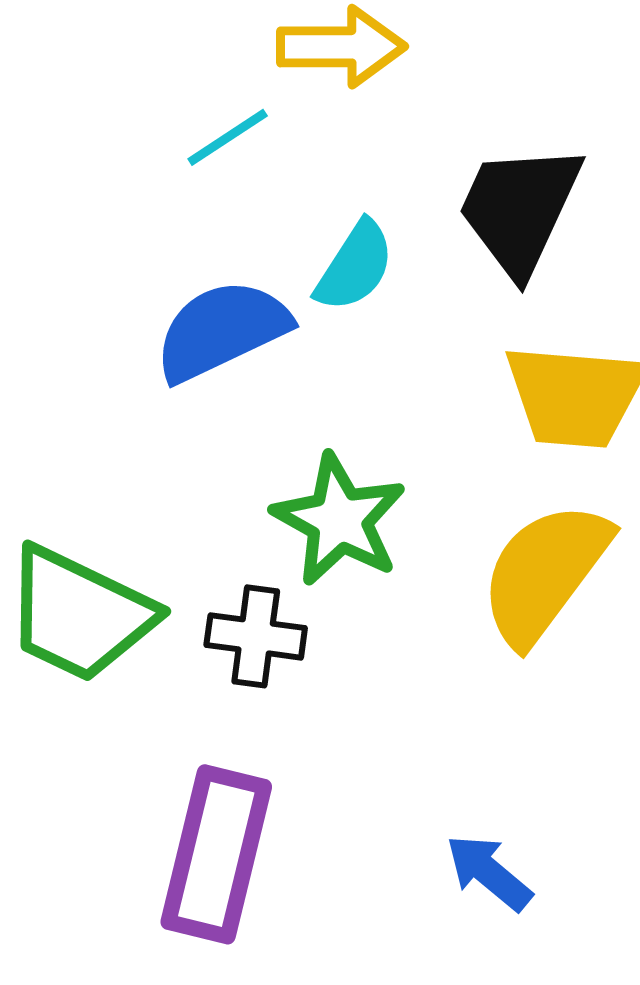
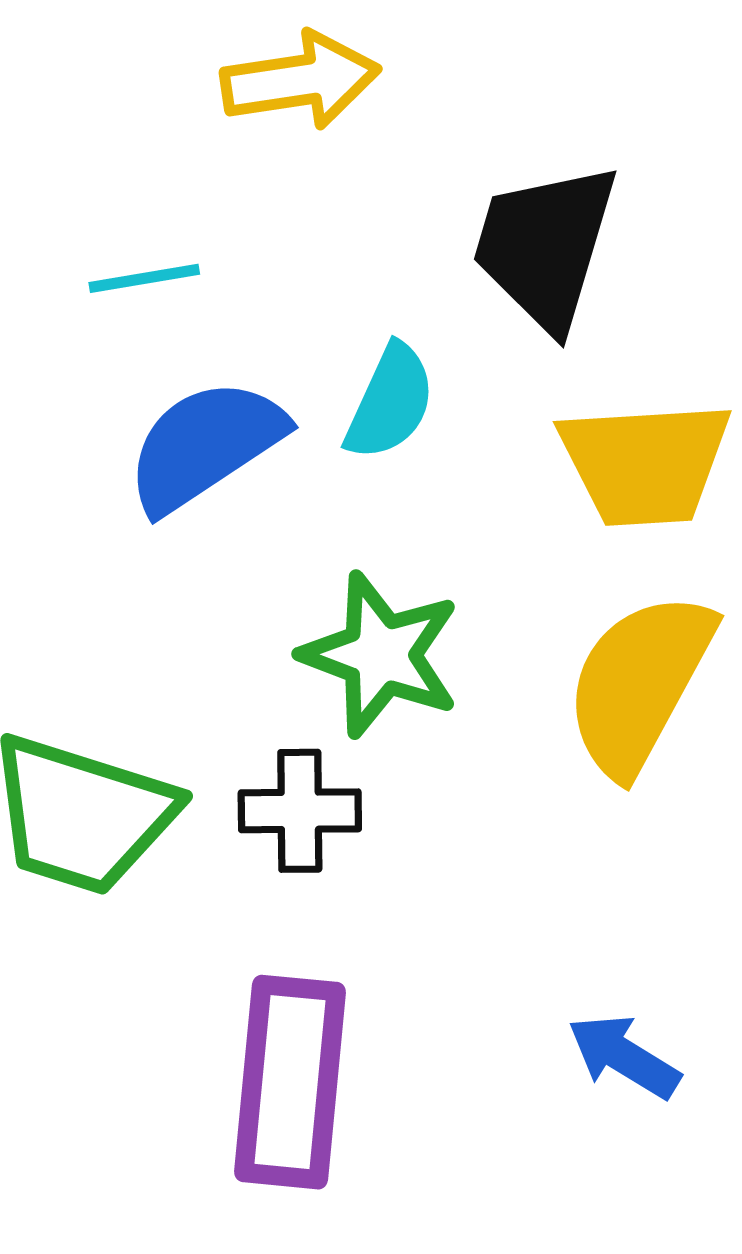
cyan line: (228, 137) -> (144, 278), moved, turned 32
cyan semicircle: (355, 266) -> (390, 402), moved

